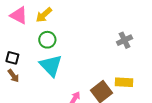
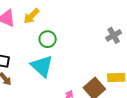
green circle: (47, 40) -> (48, 39), moved

